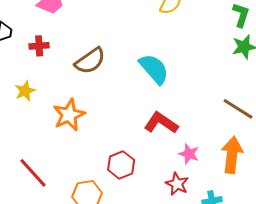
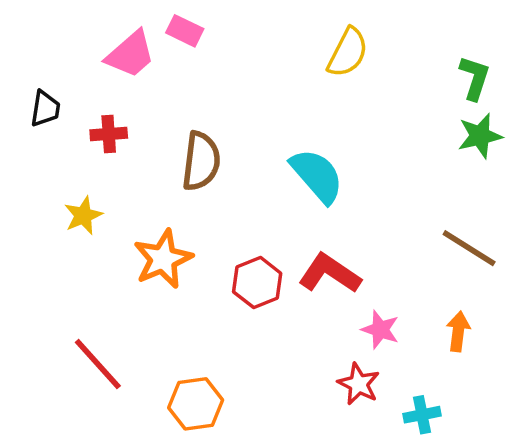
brown semicircle: (90, 61) -> (201, 161), turned -48
orange arrow: (232, 155) -> (458, 331), size x0.6
red hexagon: (121, 165) -> (257, 283), moved

